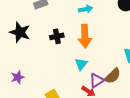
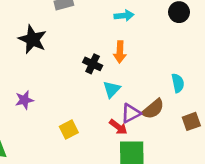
black cross: (57, 36) -> (93, 64), moved, turned 32
orange arrow: (85, 36) -> (120, 52), size x0.7

